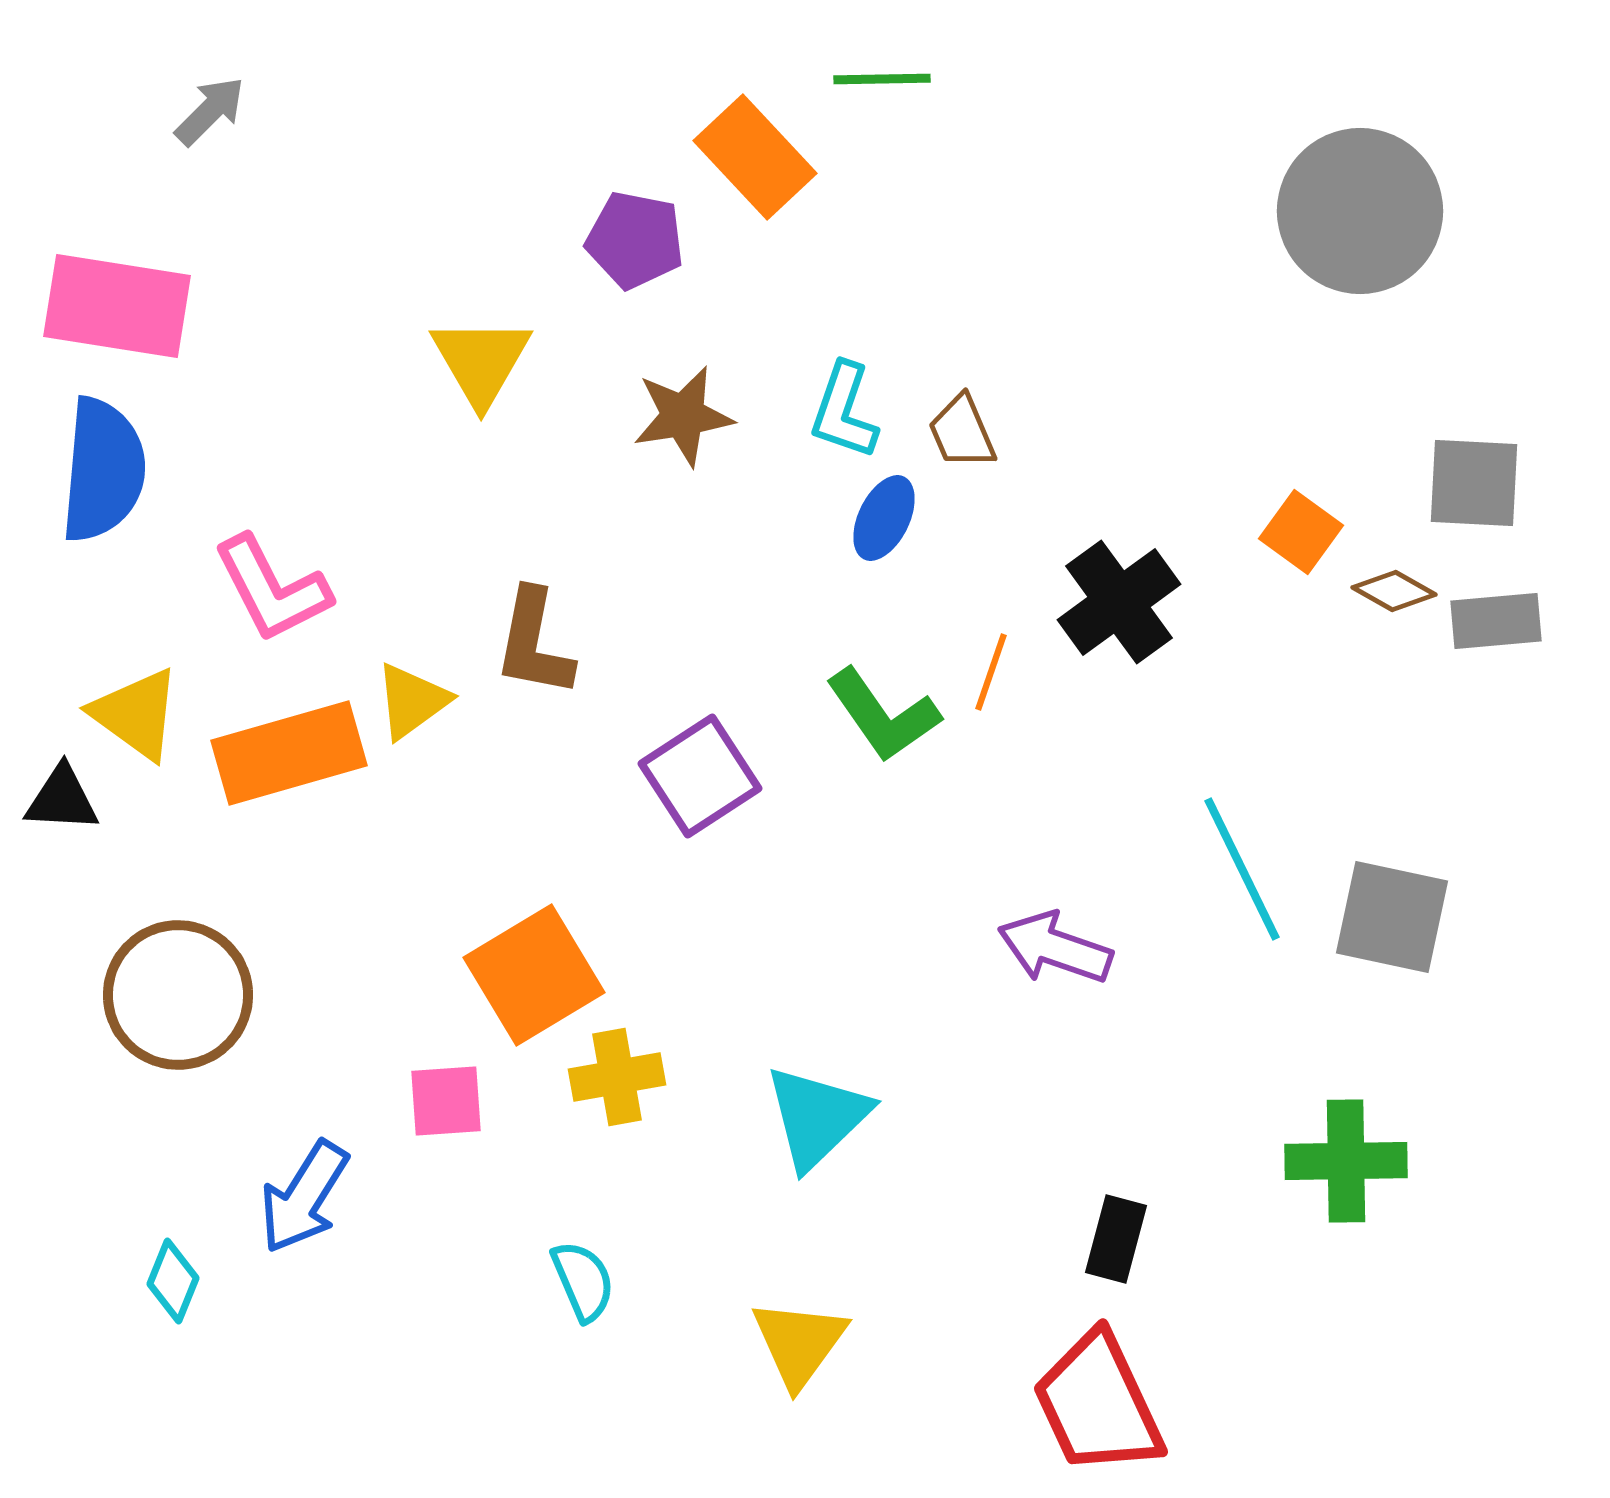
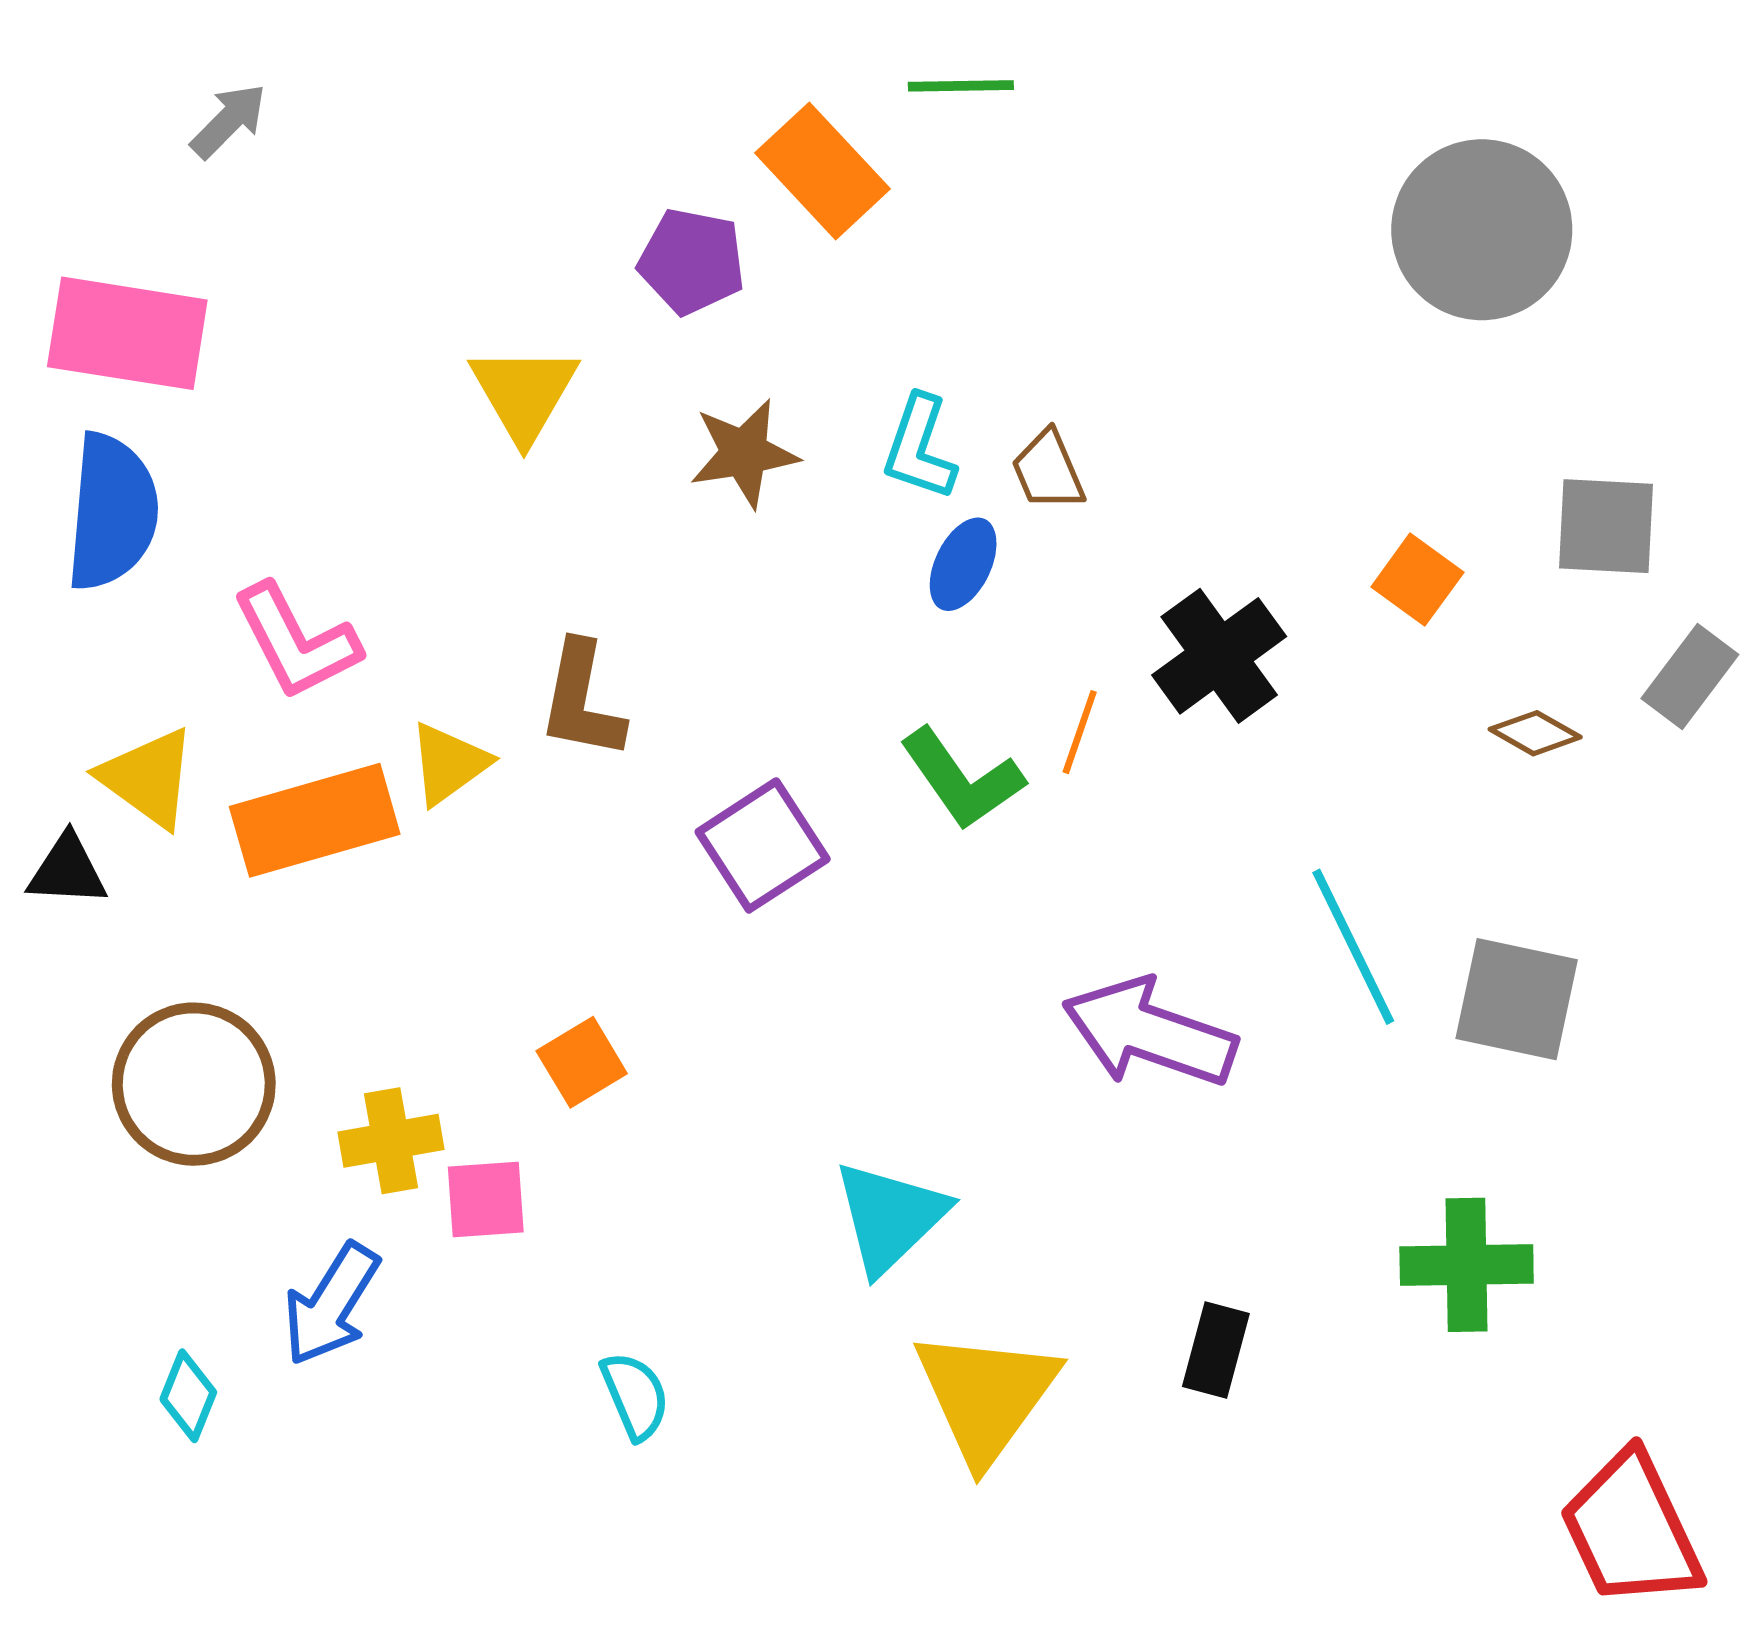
brown diamond: (1394, 591) -> (1535, 733), moved
gray rectangle: (1496, 621) -> (1690, 677), moved, turned -48
purple arrow: (1055, 948) -> (1149, 1033), size x1.4
orange square: (534, 975) -> (582, 1062), size x0.6
yellow cross: (617, 1077) -> (391, 1141), moved
yellow triangle: (799, 1343) -> (986, 1396), moved, size x1.4
red trapezoid: (1098, 1404) -> (1631, 1530), moved

